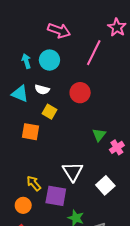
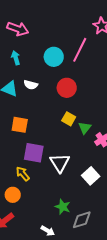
pink arrow: (59, 31) -> (18, 29), moved
cyan circle: (49, 60) -> (54, 57), moved
yellow square: (49, 112) -> (69, 119), moved
purple square: (56, 196) -> (34, 153), moved

